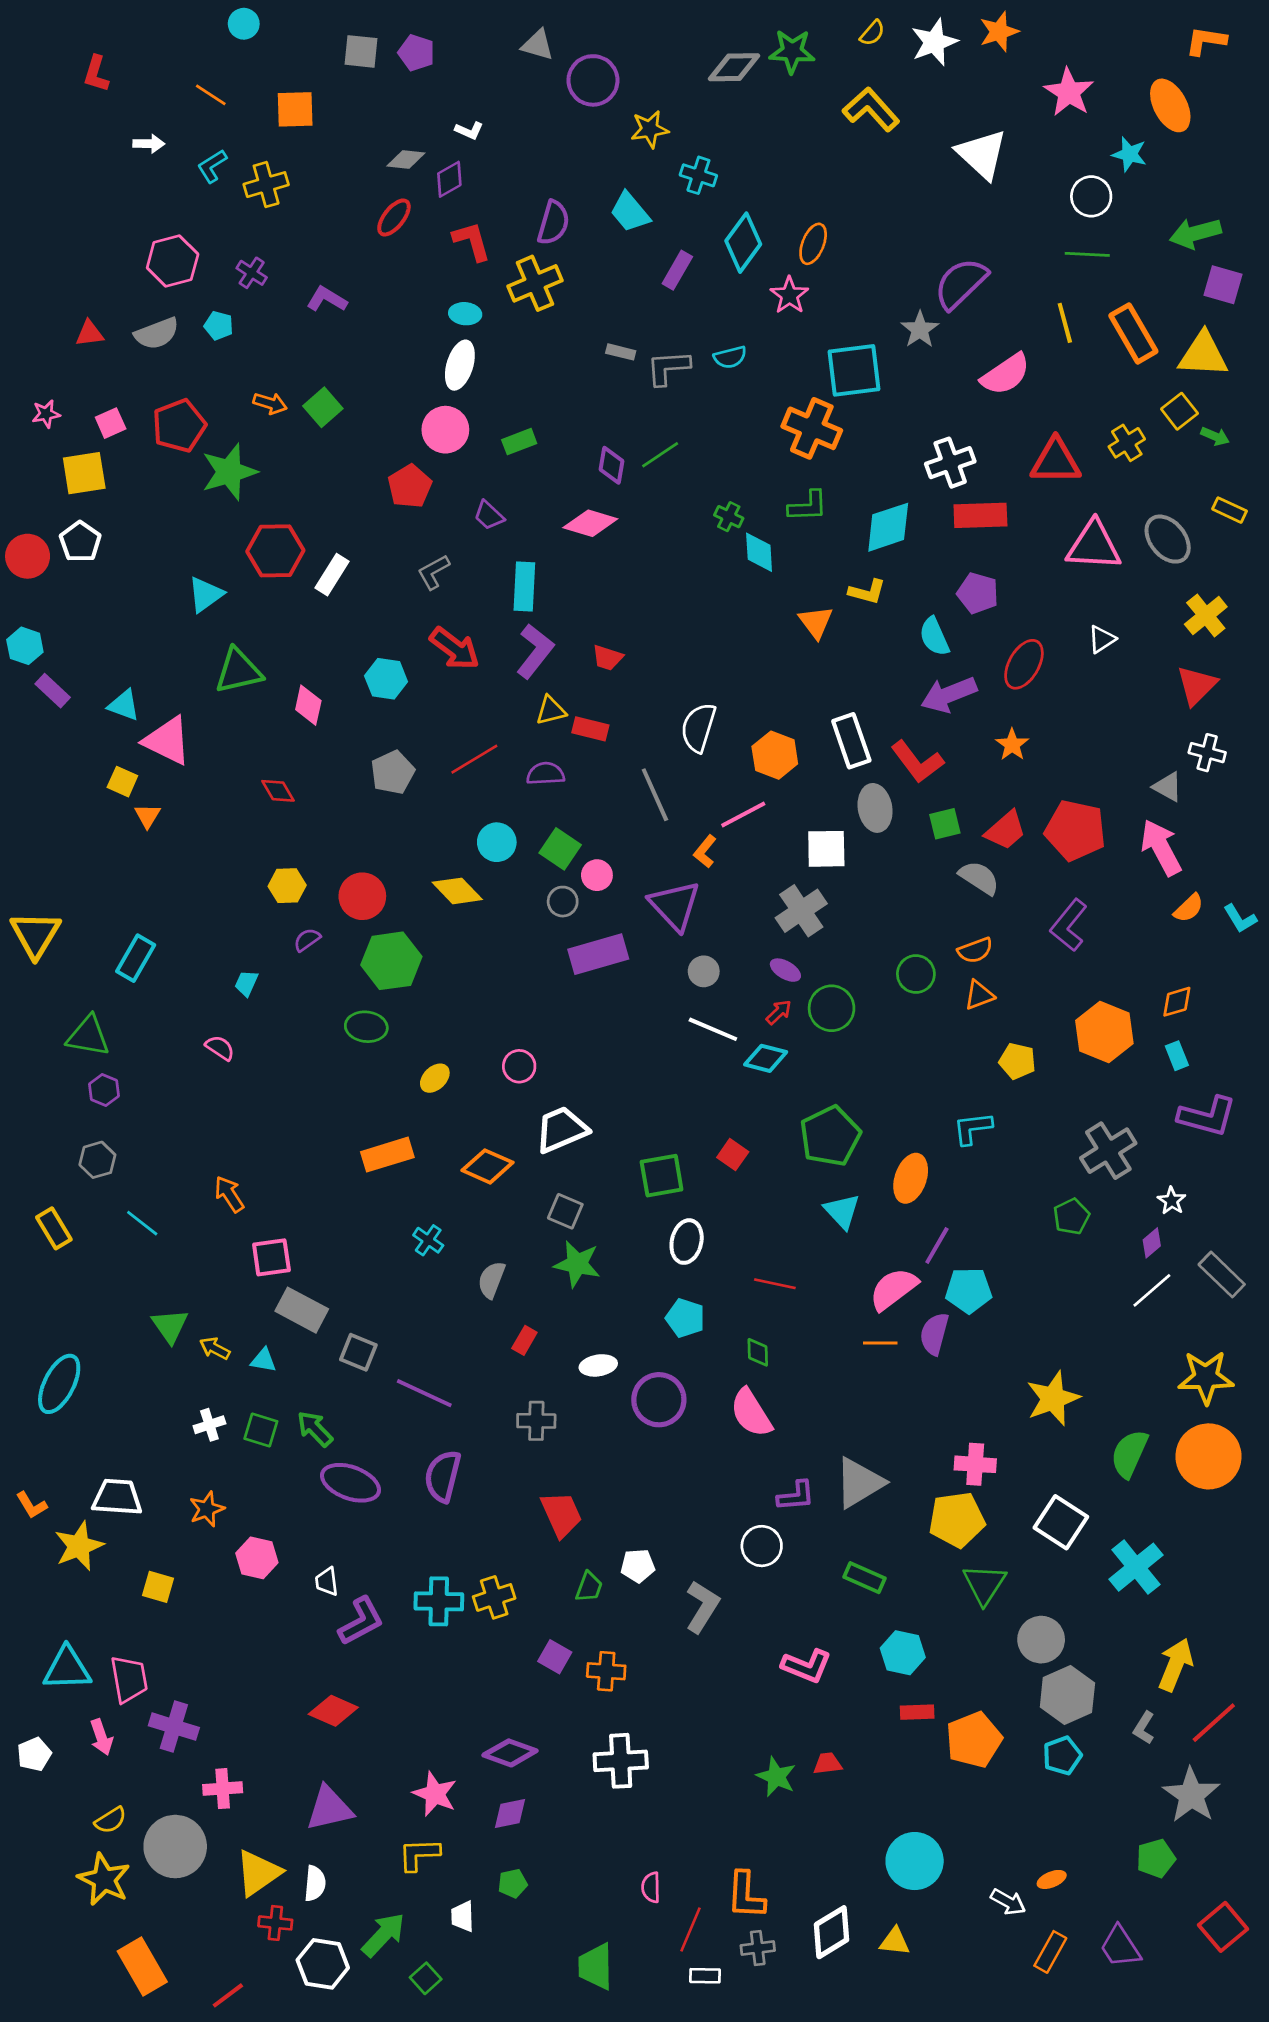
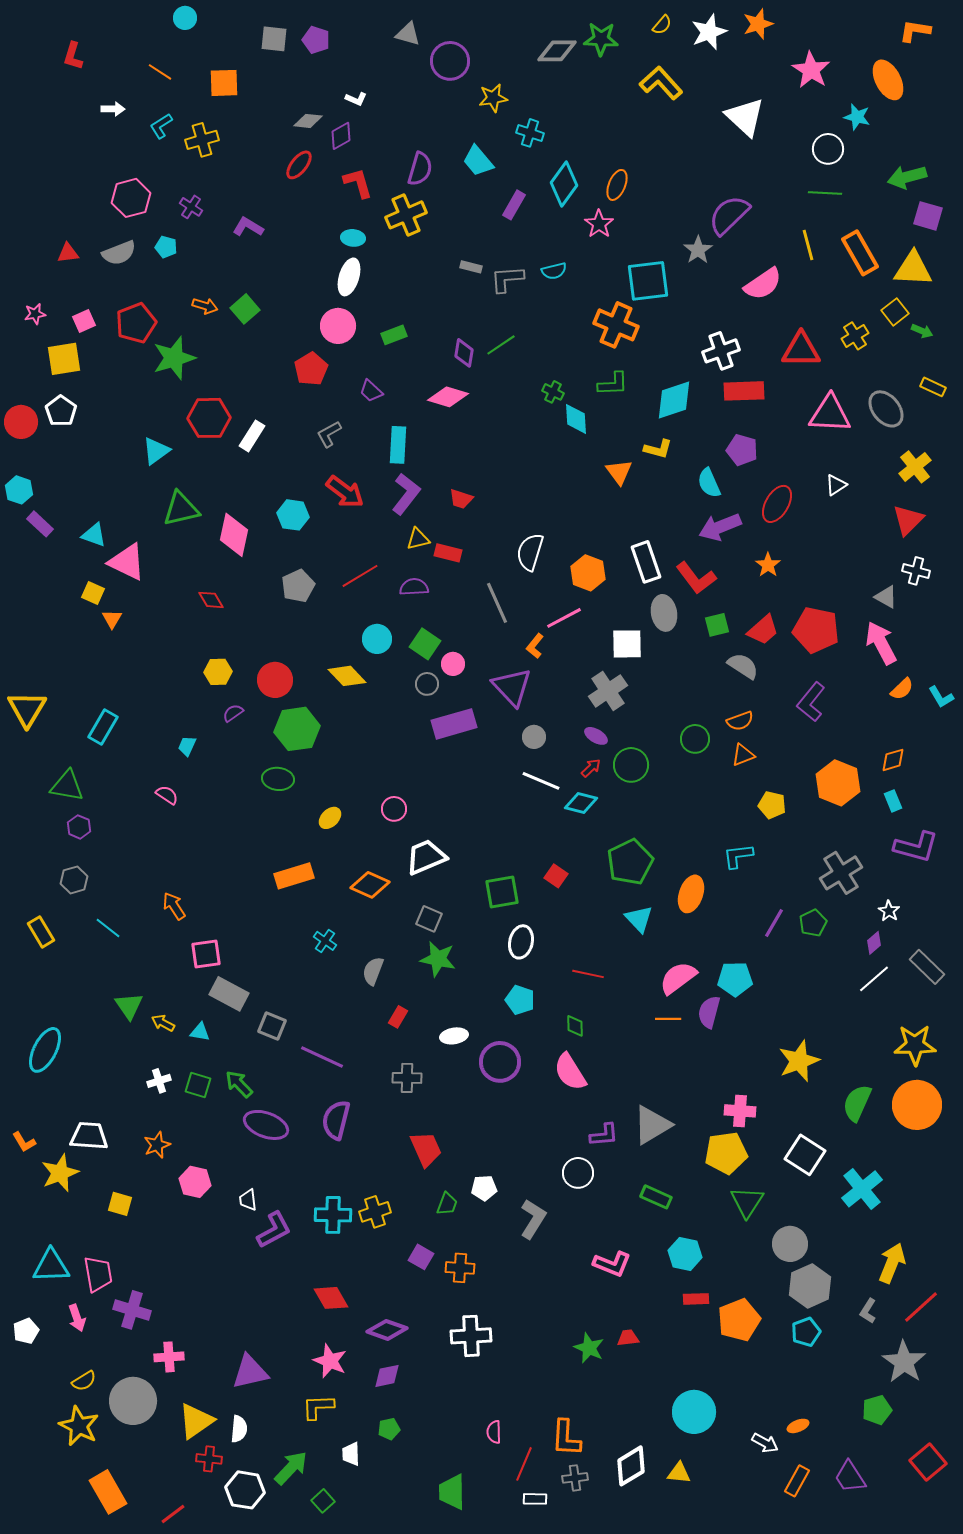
pink diamond: (308, 705) -> (234, 535), size x1.4
purple line: (937, 1246) -> (774, 923), moved
red diamond: (333, 1711) -> (331, 1298), moved, turned 36

